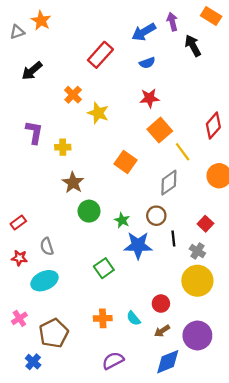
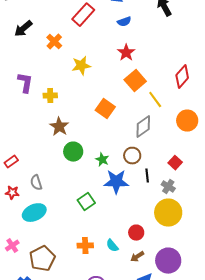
orange cross: (73, 95) -> (54, 42), moved
red star: (149, 98) -> (126, 53), turned -30
yellow star: (98, 113) -> (81, 66), turned -30

